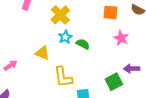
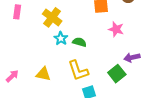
yellow triangle: (42, 53) -> (43, 74), moved
yellow L-shape: (63, 77) -> (78, 71), moved

